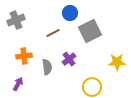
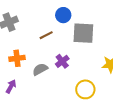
gray square: (90, 31) -> (83, 33), turned 30
gray semicircle: (47, 67) -> (40, 69), turned -112

